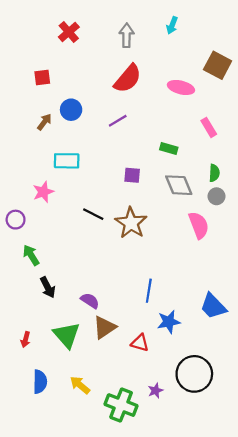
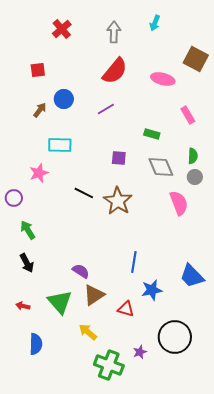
black arrow: (48, 287) -> (27, 263), moved
red arrow: (26, 340) -> (23, 306), turned 88
yellow arrow: (80, 385) -> (88, 332), moved

